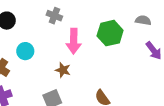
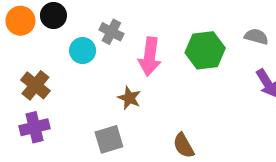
gray cross: (54, 16) -> (111, 32), moved
cyan circle: (25, 51) -> (83, 51), moved

